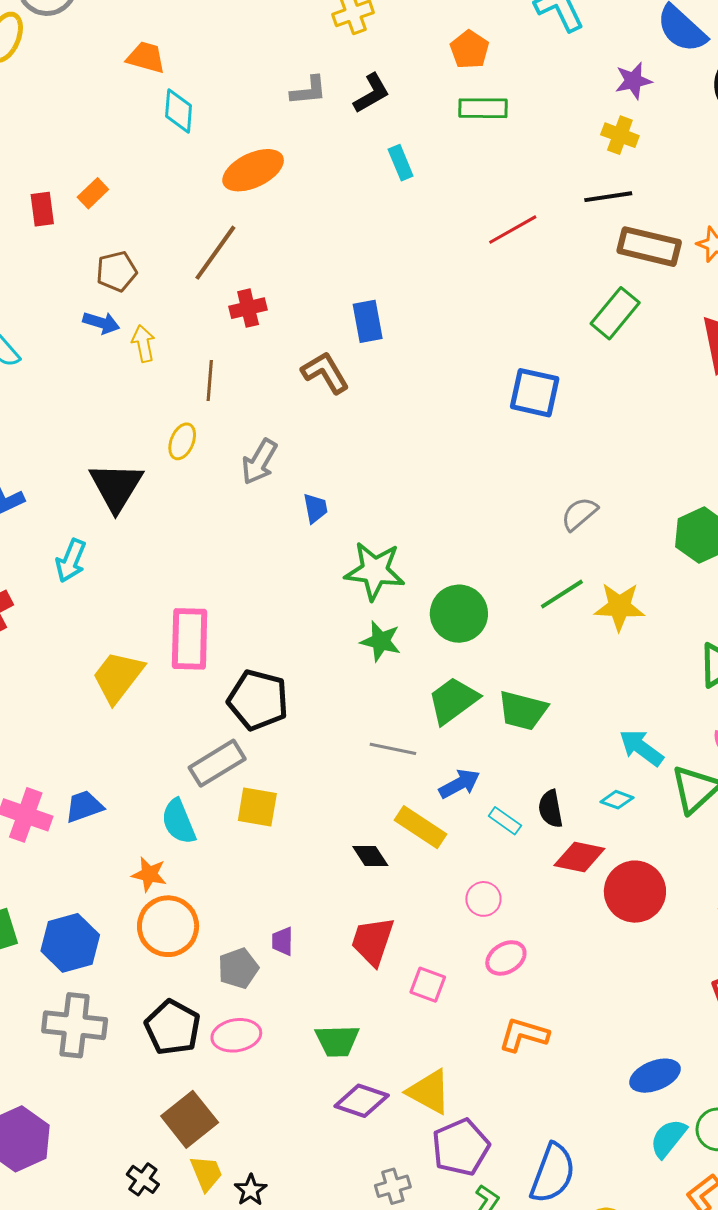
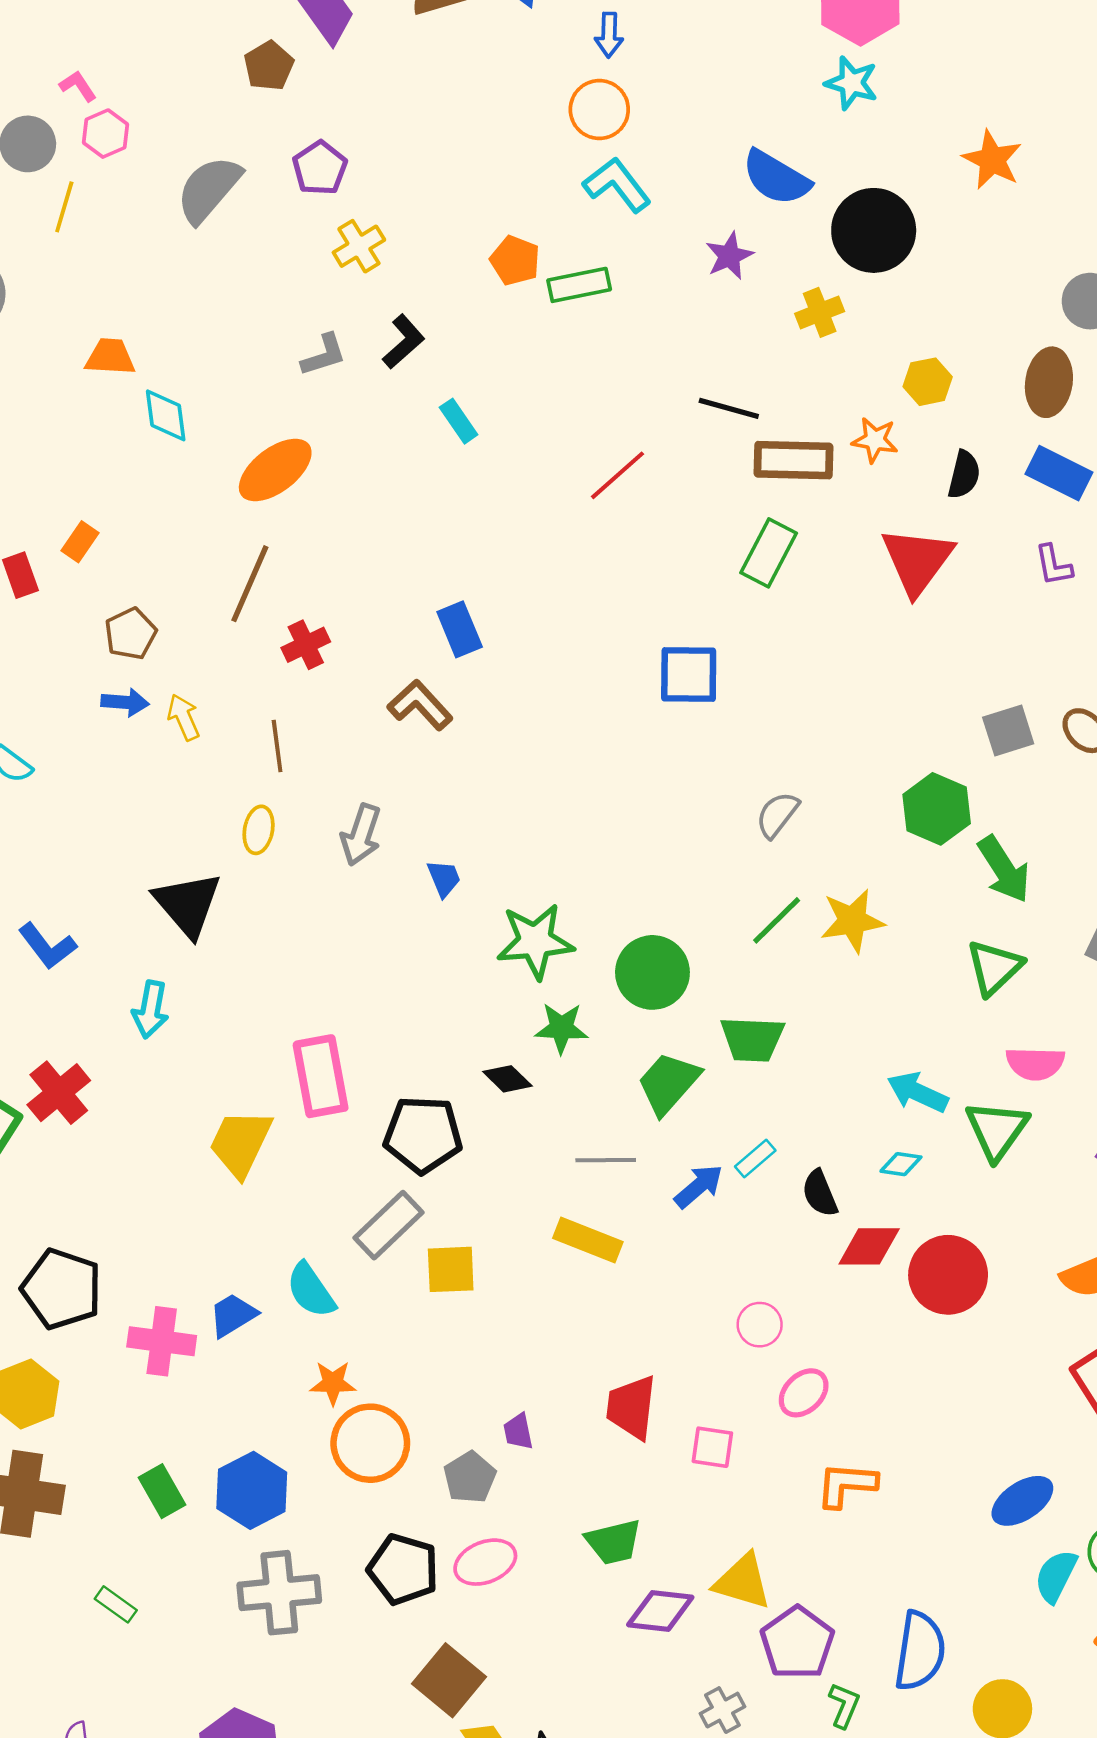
green rectangle: (483, 108) -> (579, 285), moved
yellow cross: (620, 135) -> (820, 312), moved, turned -30
black line: (608, 197) -> (729, 408), turned 36
green trapezoid: (523, 710) -> (752, 1039), moved
cyan rectangle: (505, 821) -> (755, 1159), moved, turned -64
cyan semicircle: (179, 822) -> (311, 1290), moved
yellow rectangle: (421, 827) -> (588, 1240), moved
black diamond: (370, 856) -> (507, 1079), moved

